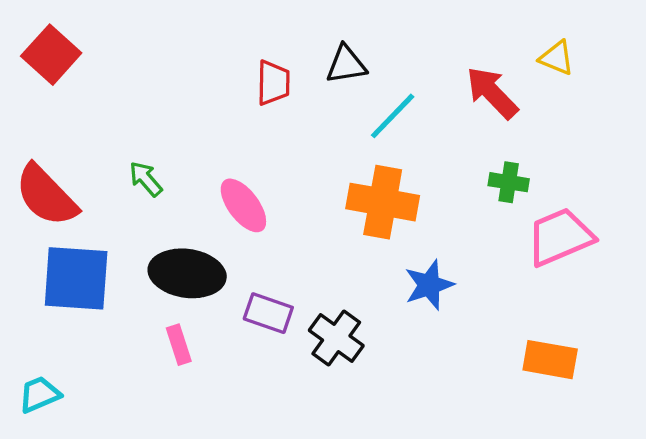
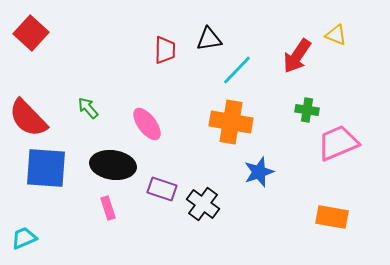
red arrow: (492, 93) -> (297, 56), turned -102

